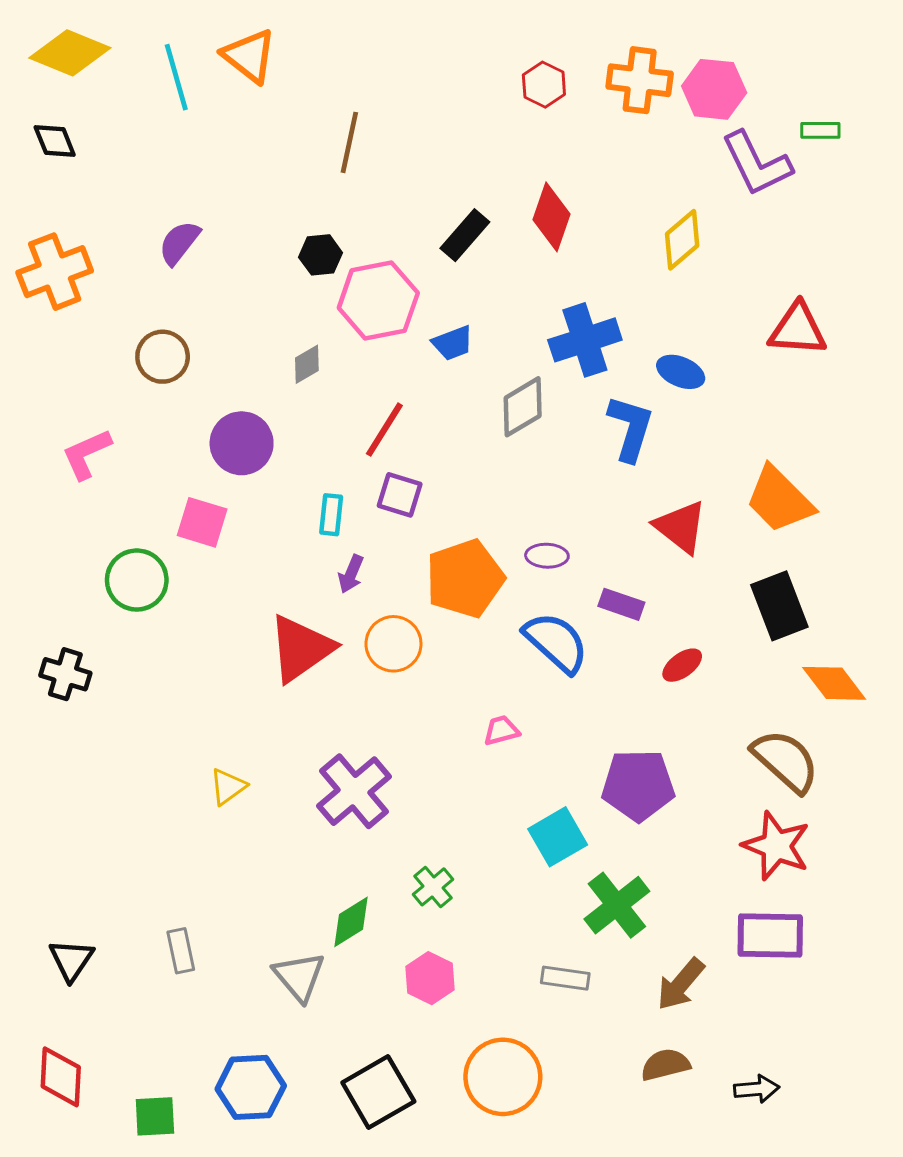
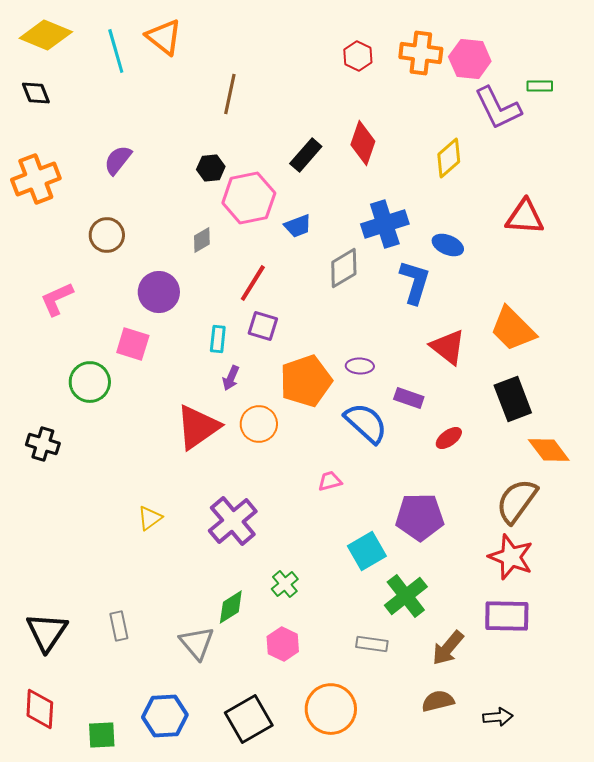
brown semicircle: (785, 761) -> (517, 501), turned -96
black triangle: (71, 960) -> (47, 632), size x1.4

